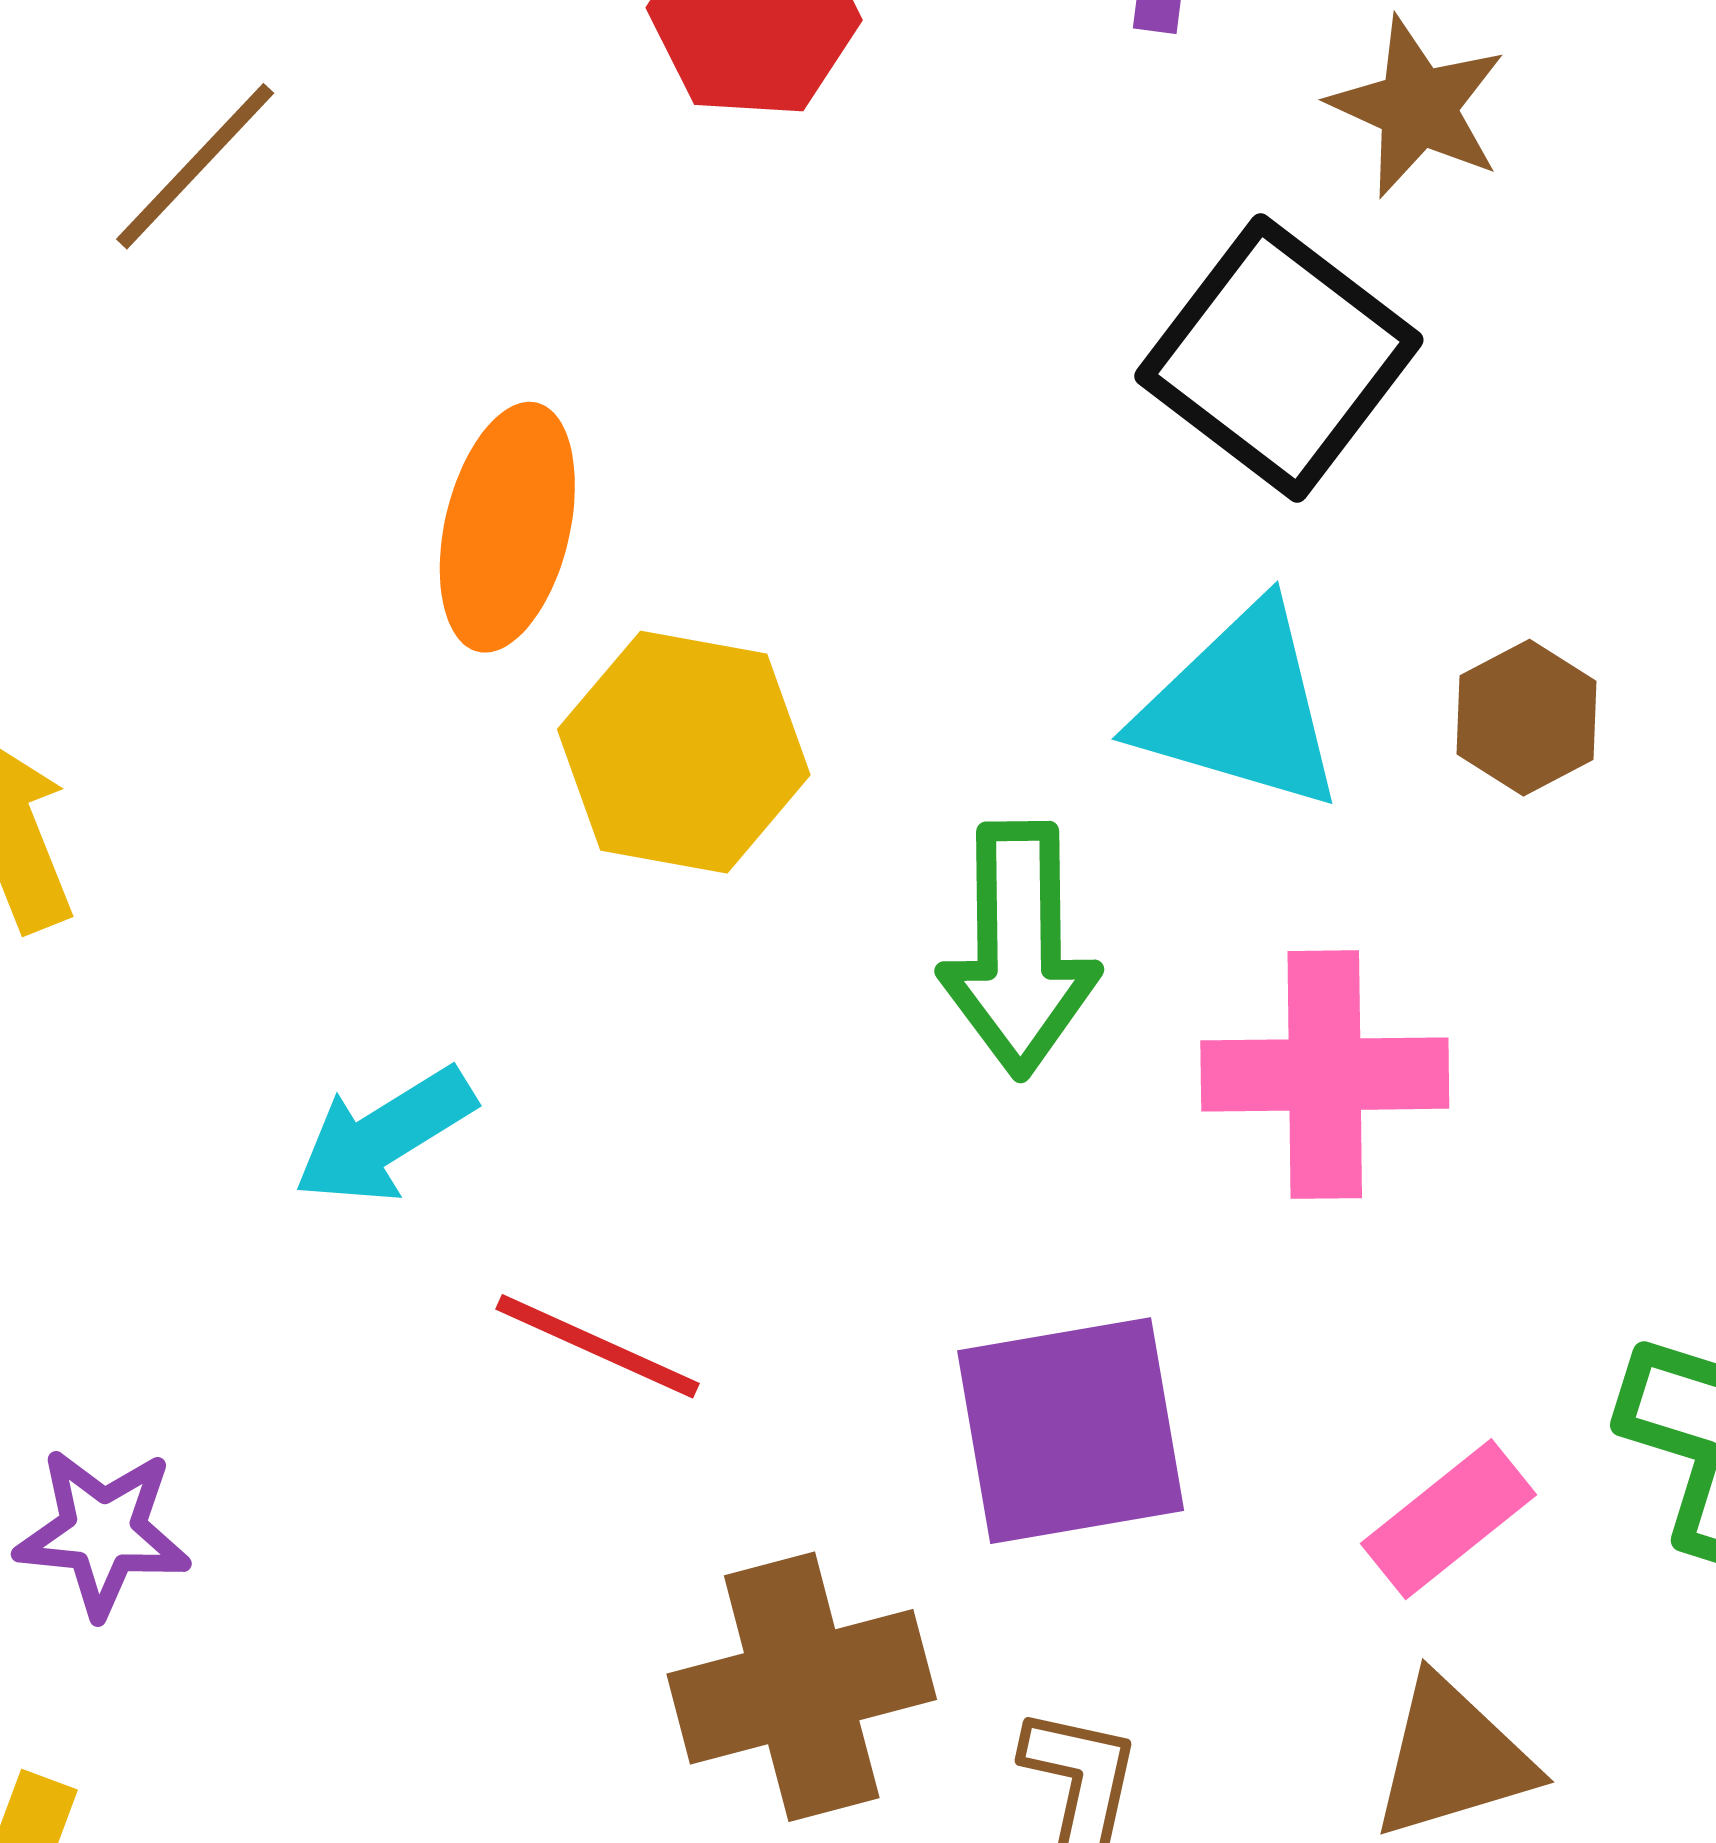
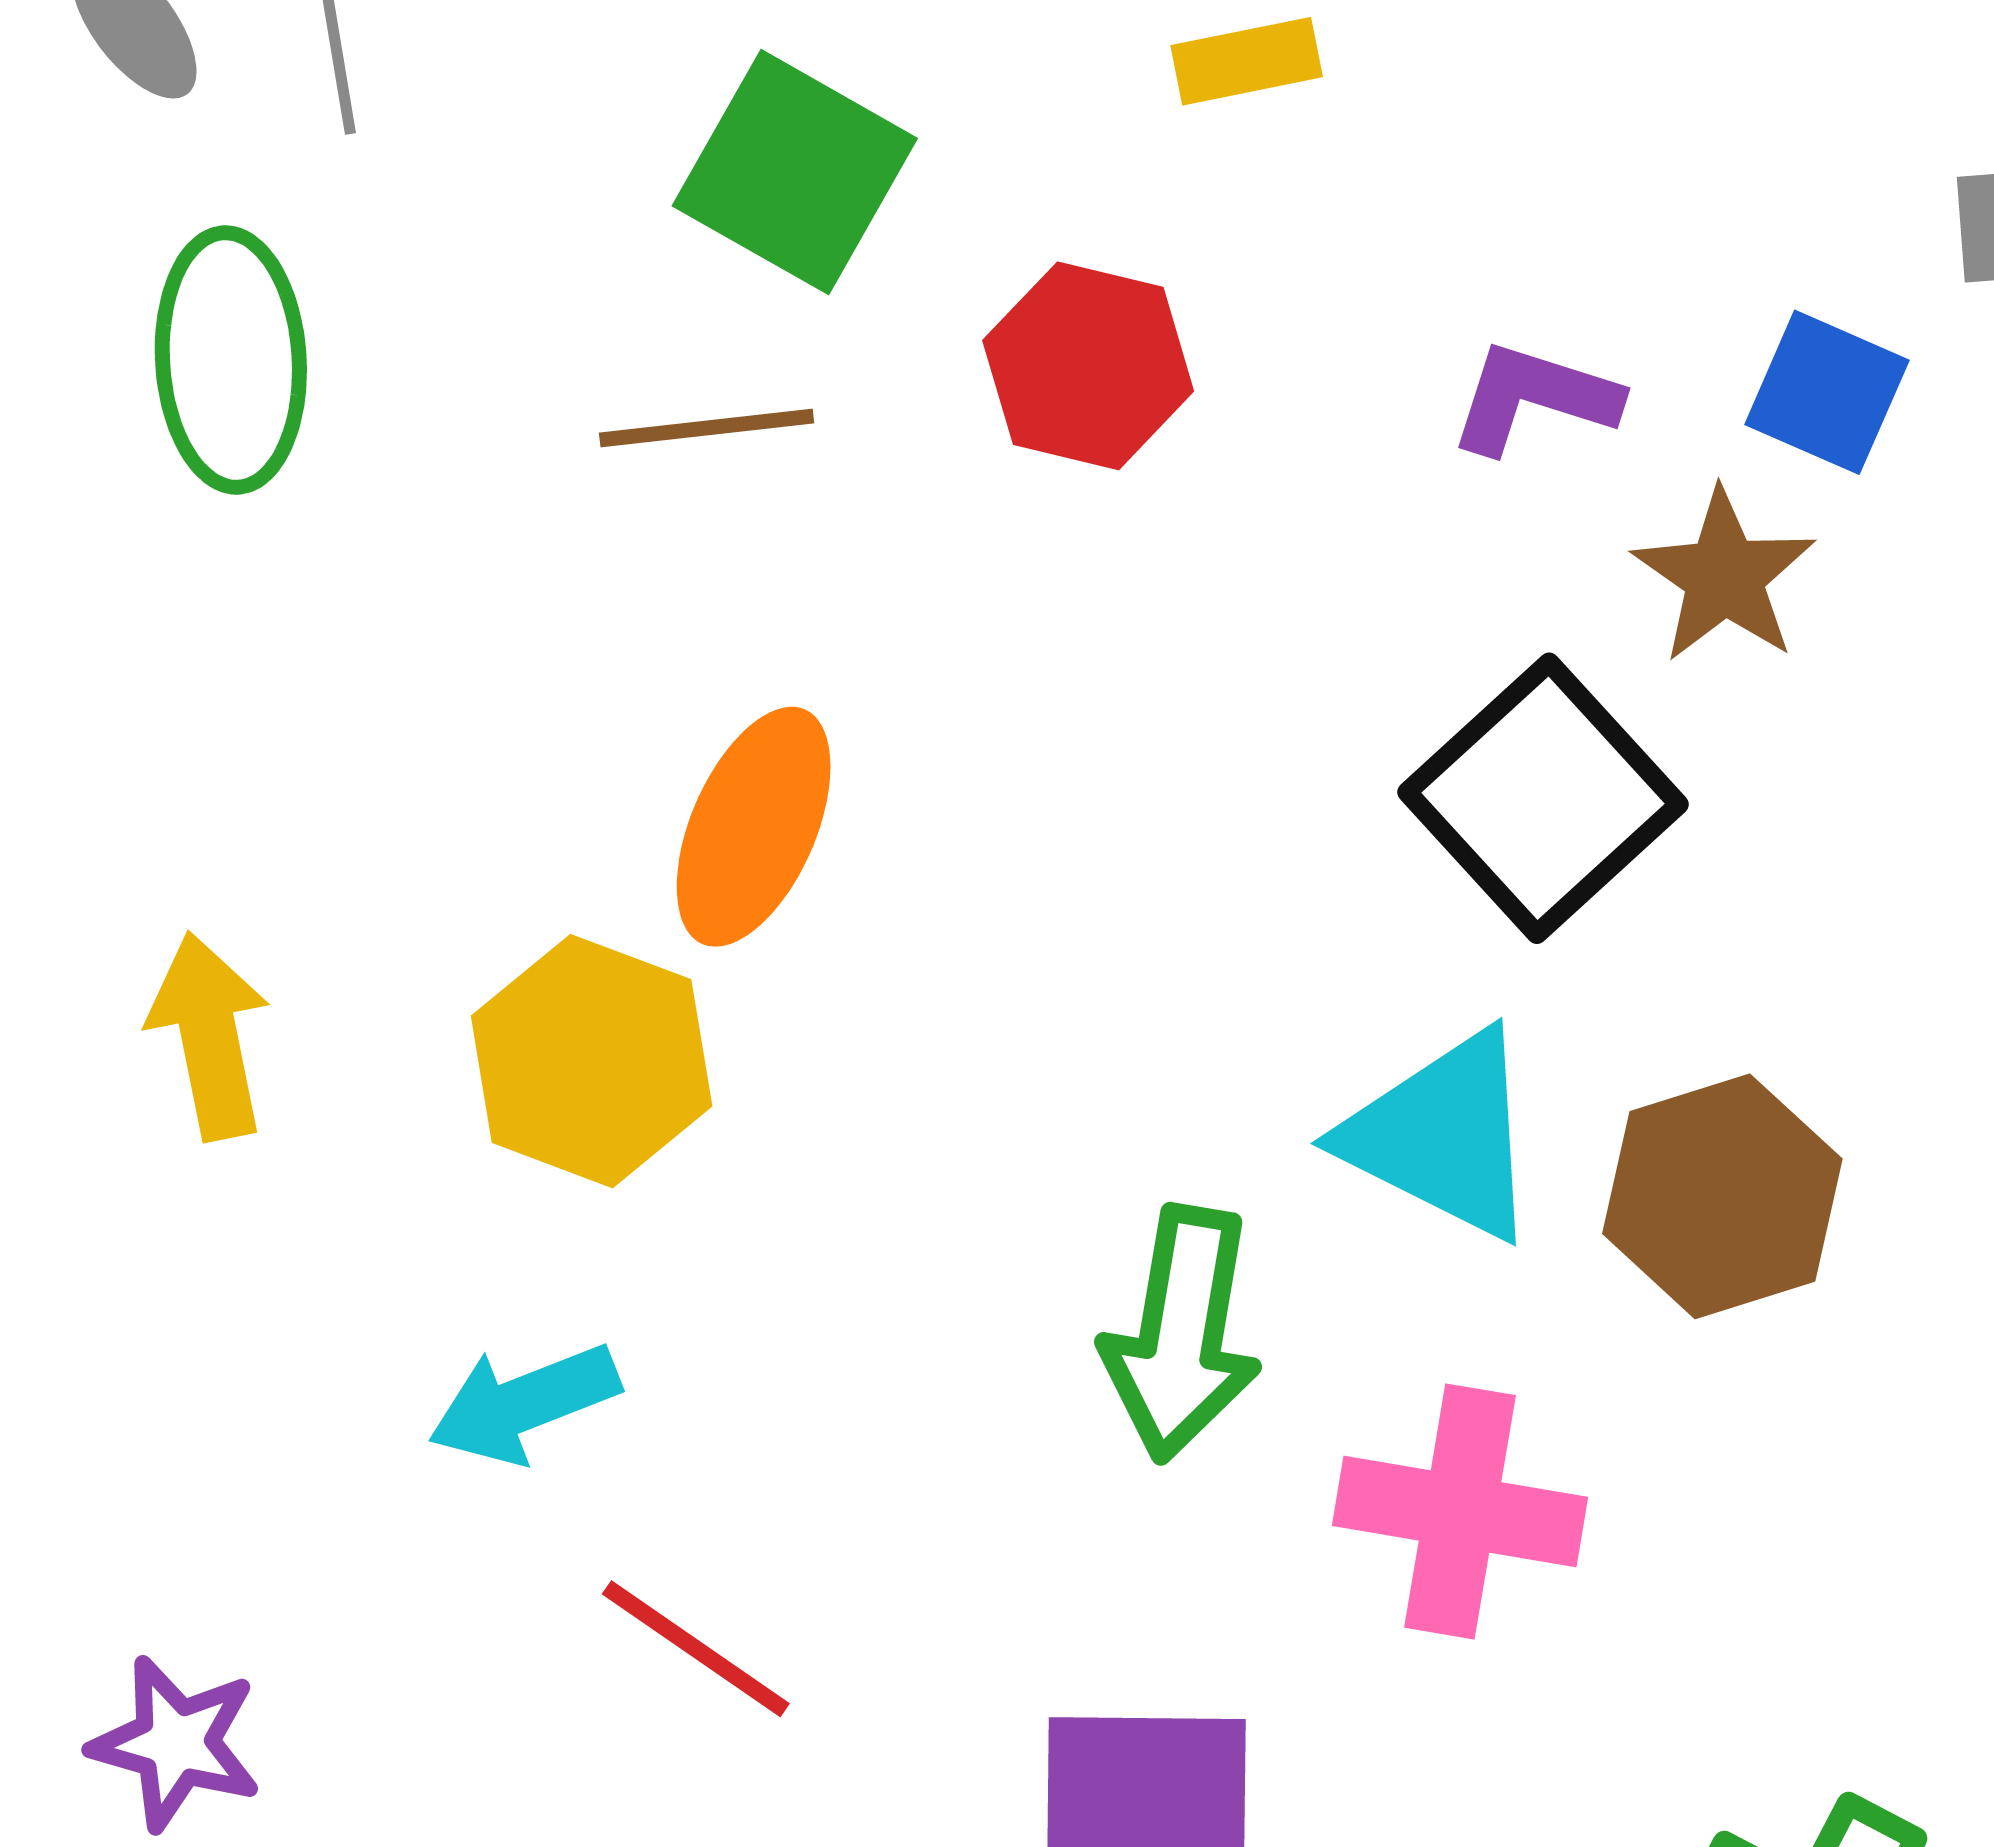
brown line: (195, 166) -> (707, 428), moved, turned 30
brown hexagon: (1527, 718) -> (1722, 1196), size x1.6
yellow hexagon: (684, 752) -> (592, 1061), moved

